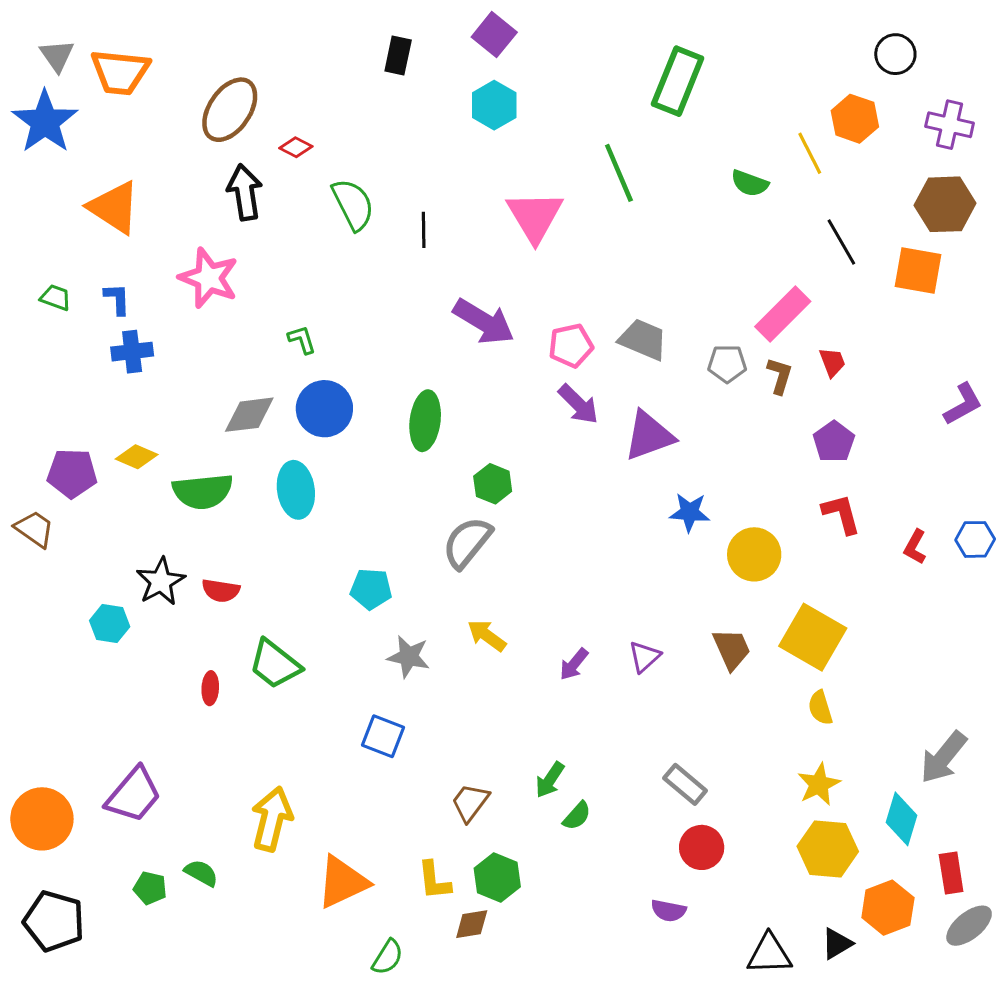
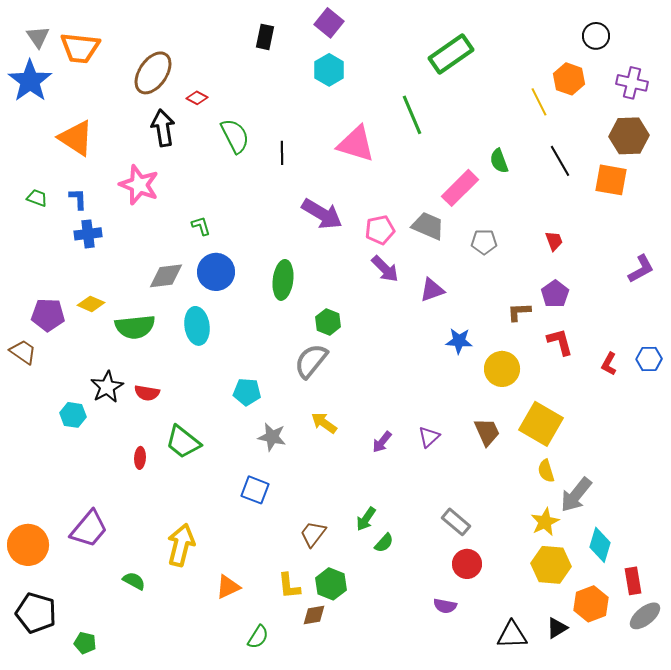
green rectangle: (678, 81) -> (451, 54), turned 33
green semicircle: (750, 183) -> (499, 161), moved, turned 50
pink triangle: (535, 216) -> (356, 144), turned -42
pink rectangle: (783, 314) -> (460, 188), moved
brown L-shape: (780, 376) -> (519, 312), moved, turned -110
purple triangle: (649, 436) -> (432, 290), size x0.7
gray arrow: (944, 757) -> (576, 495), moved
orange triangle: (342, 882) -> (228, 587), size x0.7
green pentagon: (150, 888) -> (85, 643), moved

